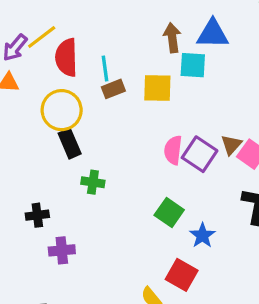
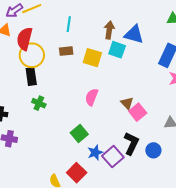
red semicircle: (66, 57) -> (25, 39), moved
cyan line: (105, 68) -> (69, 24), moved
brown triangle: (231, 145) -> (127, 103), turned -40
purple square: (200, 154) -> (113, 157), moved

